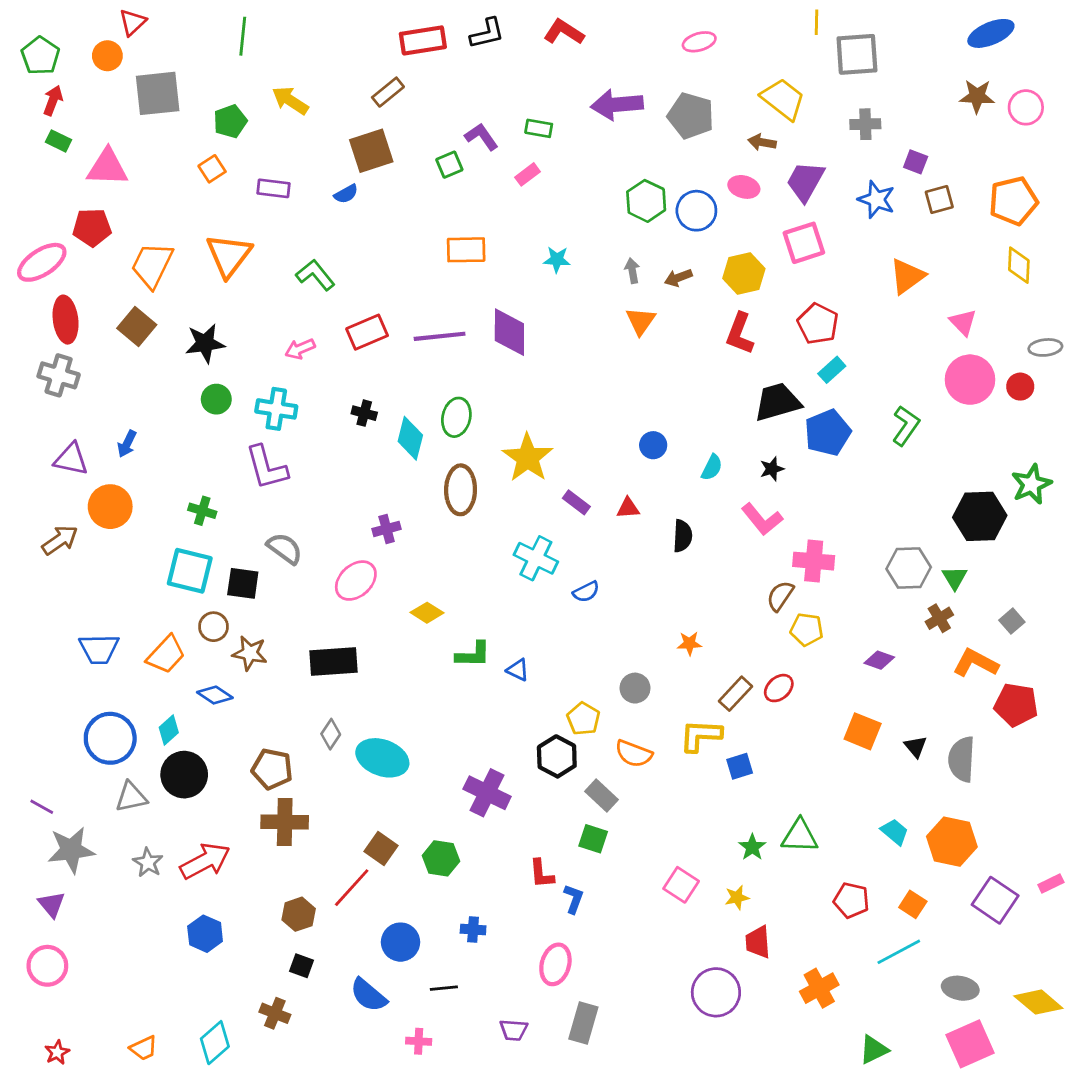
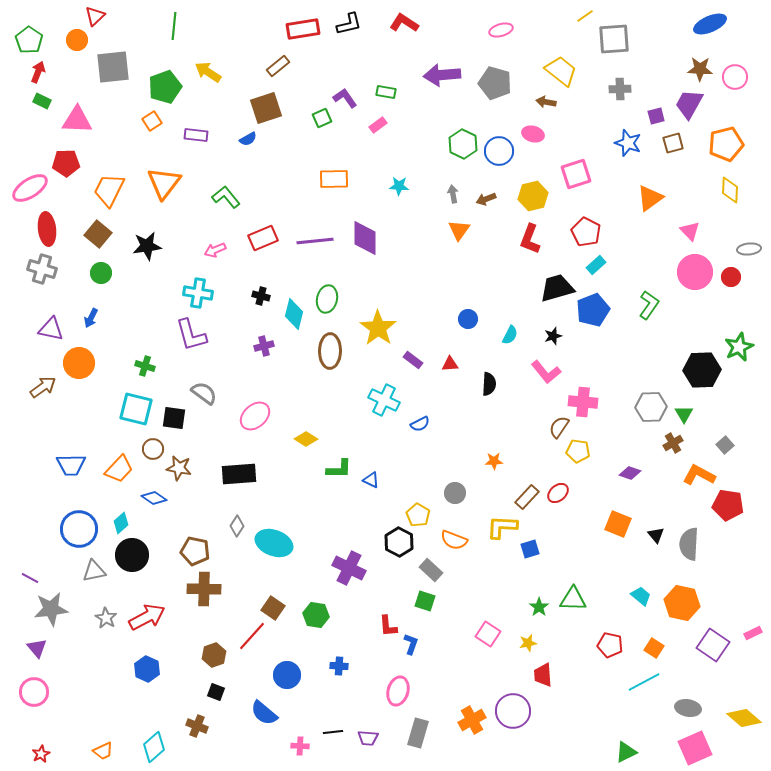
yellow line: (816, 22) -> (585, 16), turned 54
green pentagon: (230, 121) -> (165, 87), size x1.4
purple square: (916, 162) -> (656, 116), turned -36
purple trapezoid: (805, 181) -> (689, 104), moved
green circle: (216, 399) -> (101, 273), moved
purple cross: (387, 529) -> (264, 346), moved
black line: (444, 988) -> (333, 732), moved
orange cross: (819, 988) -> (472, 720), moved

